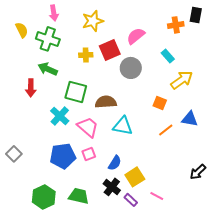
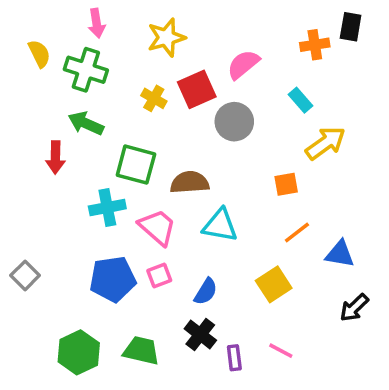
yellow cross: (86, 55) -> (154, 98), turned 32
orange square: (160, 103) -> (286, 184), turned -32
cyan cross: (60, 116) -> (107, 207), turned 36
blue triangle: (190, 119) -> (340, 254), moved
yellow square: (135, 177) -> (274, 284), moved
purple rectangle: (131, 200) -> (234, 358), turned 40

